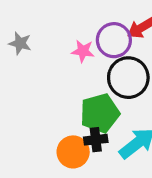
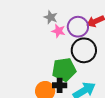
gray star: (20, 43) -> (51, 17), moved

